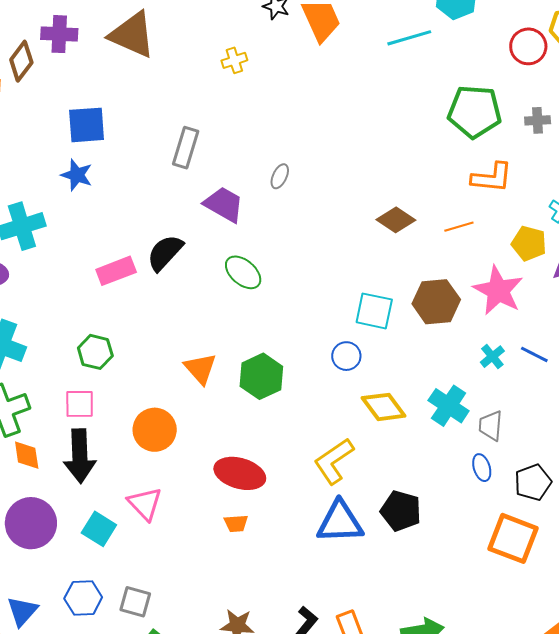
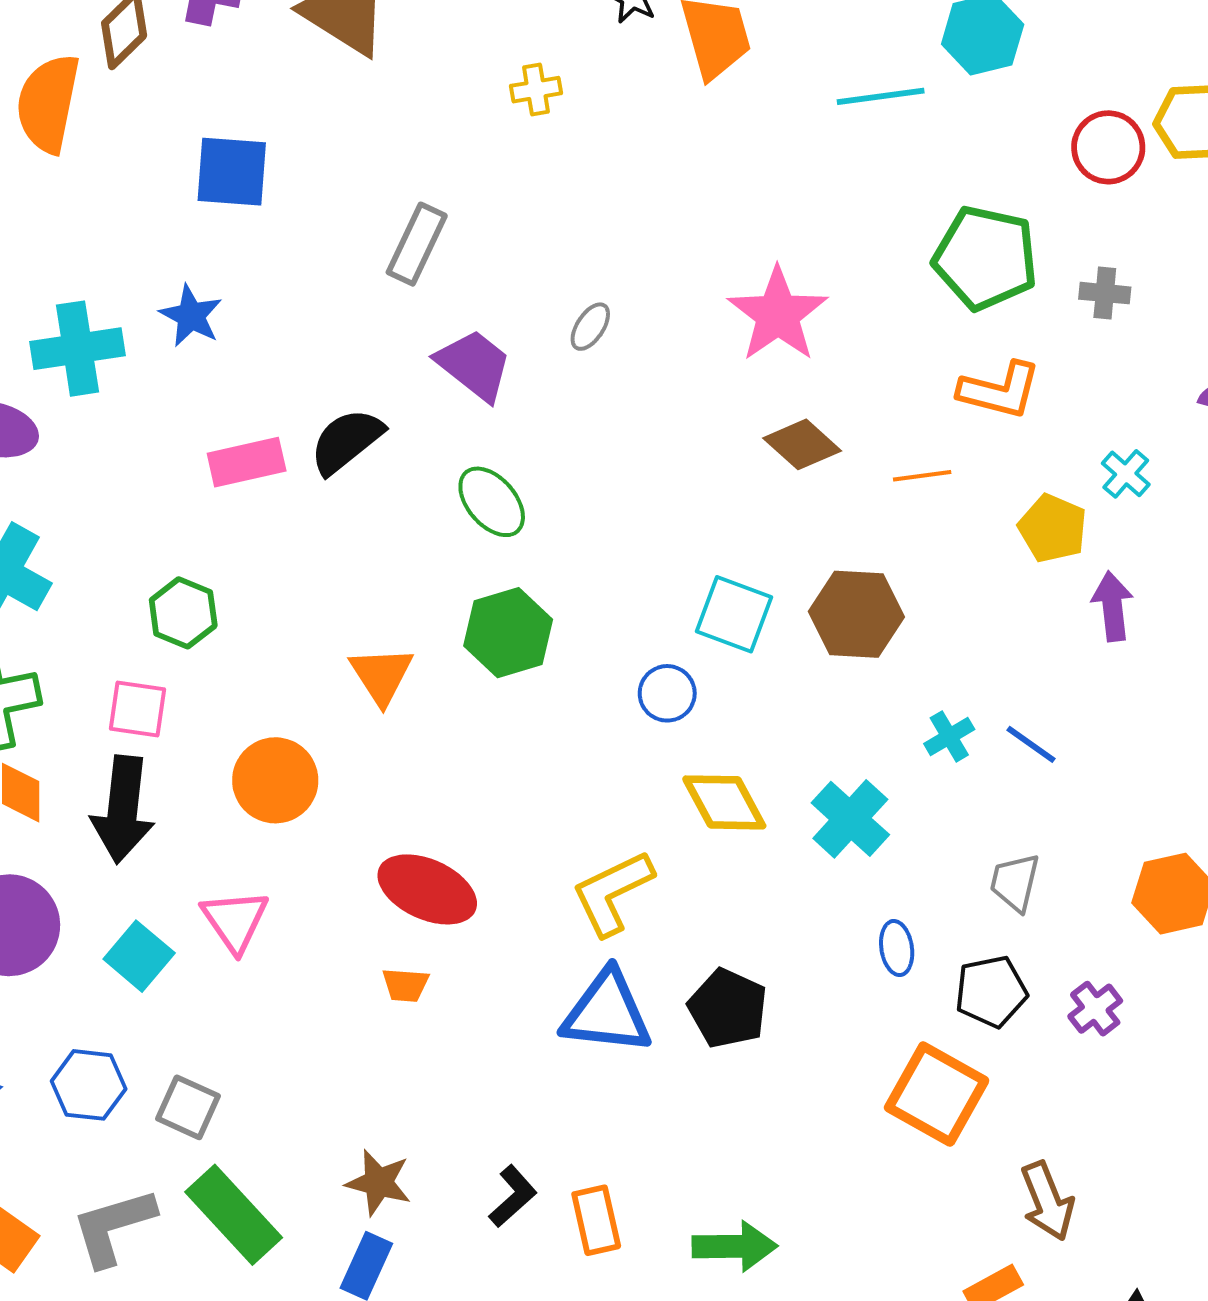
blue star: (77, 175) -> (191, 316), moved
pink star: (498, 291) -> (778, 314), moved
green hexagon: (261, 376) -> (508, 633), moved
gray trapezoid: (491, 426) -> (1015, 882), moved

